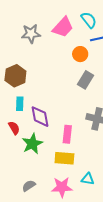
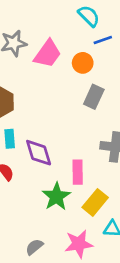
pink trapezoid: (63, 27) -> (48, 54), moved
green star: (32, 144) -> (56, 197), moved
yellow rectangle: (64, 158) -> (95, 202), moved, turned -48

